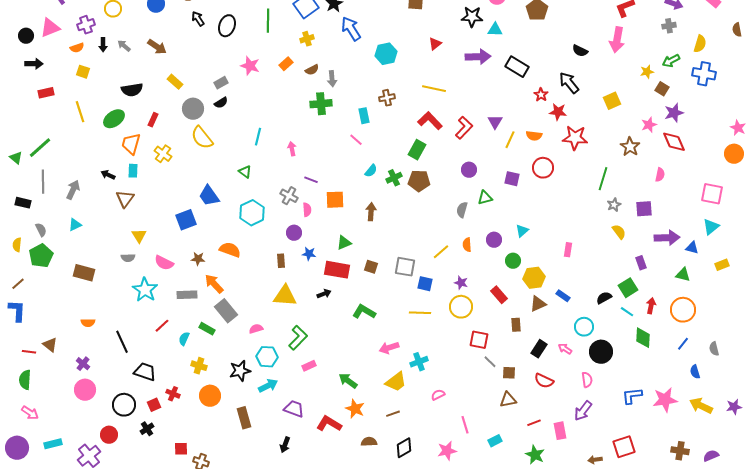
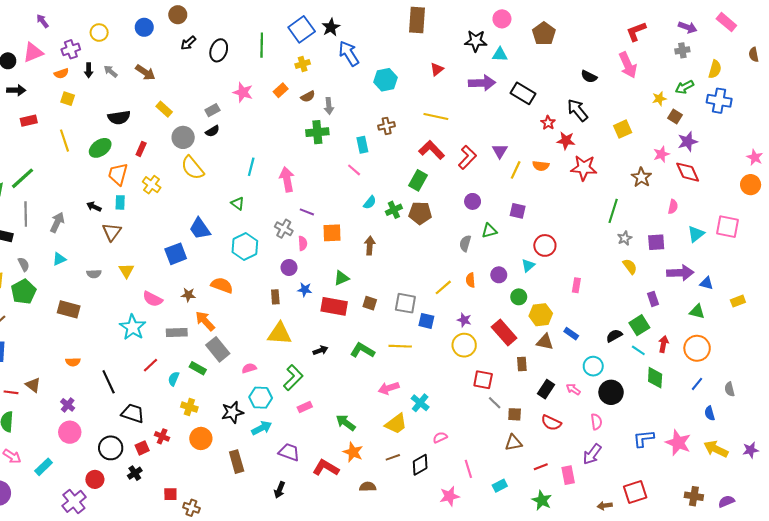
black arrow: (198, 19) -> (188, 43), turned -98
pink arrow: (617, 40) -> (628, 65), turned -35
pink arrow: (292, 149) -> (287, 179), size x1.6
red circle: (543, 168) -> (545, 245), moved
cyan triangle: (711, 227) -> (696, 234), moved
gray semicircle: (128, 258) -> (94, 274), moved
black arrow: (324, 294) -> (320, 350), moved
red rectangle: (499, 295) -> (504, 333), size x1.4
brown triangle: (538, 304) -> (545, 342), turned 36
yellow line: (420, 313) -> (400, 346), moved
cyan cross: (419, 362) -> (420, 403), turned -30
pink star: (665, 400) -> (678, 443), turned 30
cyan rectangle: (53, 444) -> (44, 467), moved, turned -30
black diamond: (404, 448) -> (420, 465), moved

